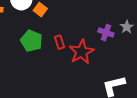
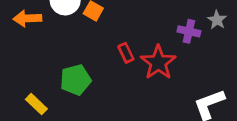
green pentagon: (31, 41) -> (76, 80), moved, turned -30

